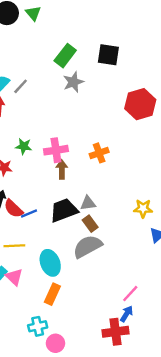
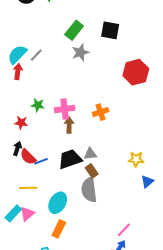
gray semicircle: (88, 246) -> (89, 190), turned -70
cyan ellipse: (50, 263) -> (58, 203), turned 50
pink triangle: (14, 277) -> (27, 214), turned 35

